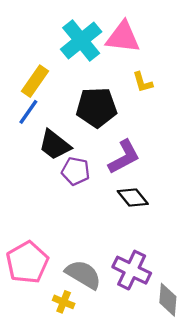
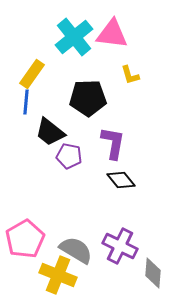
blue line: (28, 112) -> (26, 102), turned -30
purple L-shape: (124, 157) -> (113, 143), turned -52
yellow cross: (64, 302) -> (58, 275), size x1.8

